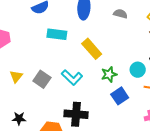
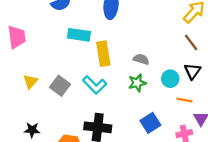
gray semicircle: (120, 14) -> (141, 59), moved
yellow rectangle: (92, 49) -> (103, 54), moved, turned 30
blue square: (120, 96) -> (150, 123), moved

